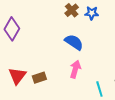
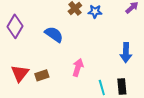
blue semicircle: (74, 42) -> (54, 34), moved

